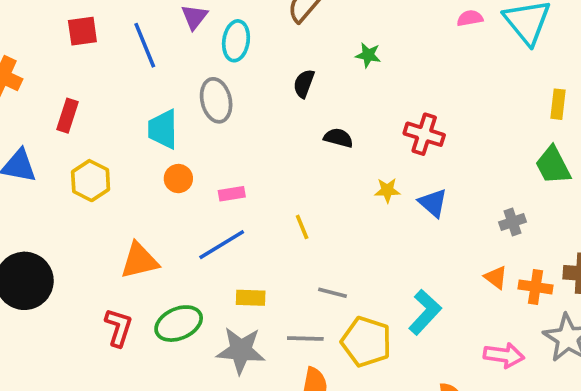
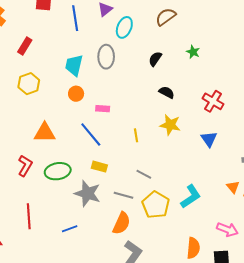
yellow star: (387, 190) -> (170, 125), moved, size x1.5
blue line: (222, 245) -> (91, 134), turned 68

